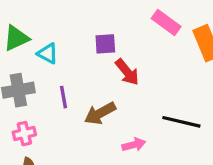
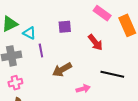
red arrow: (127, 72) -> (95, 42), moved
purple line: (63, 97) -> (41, 51), moved

